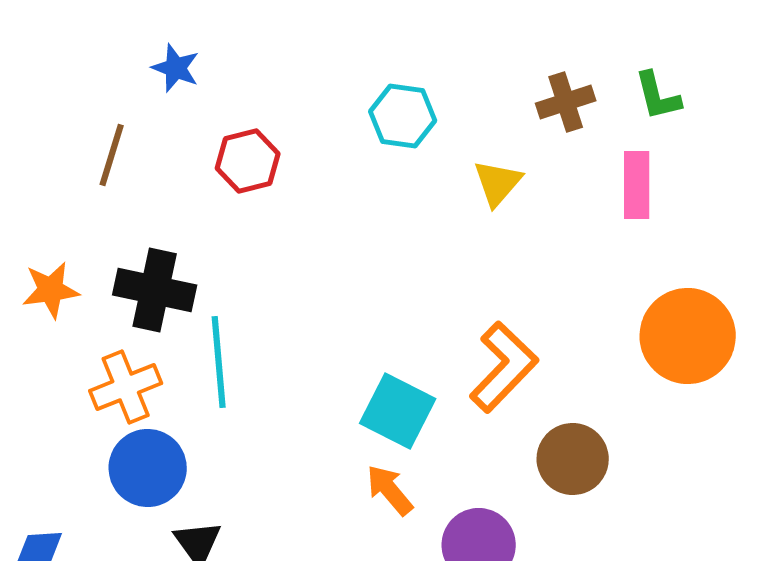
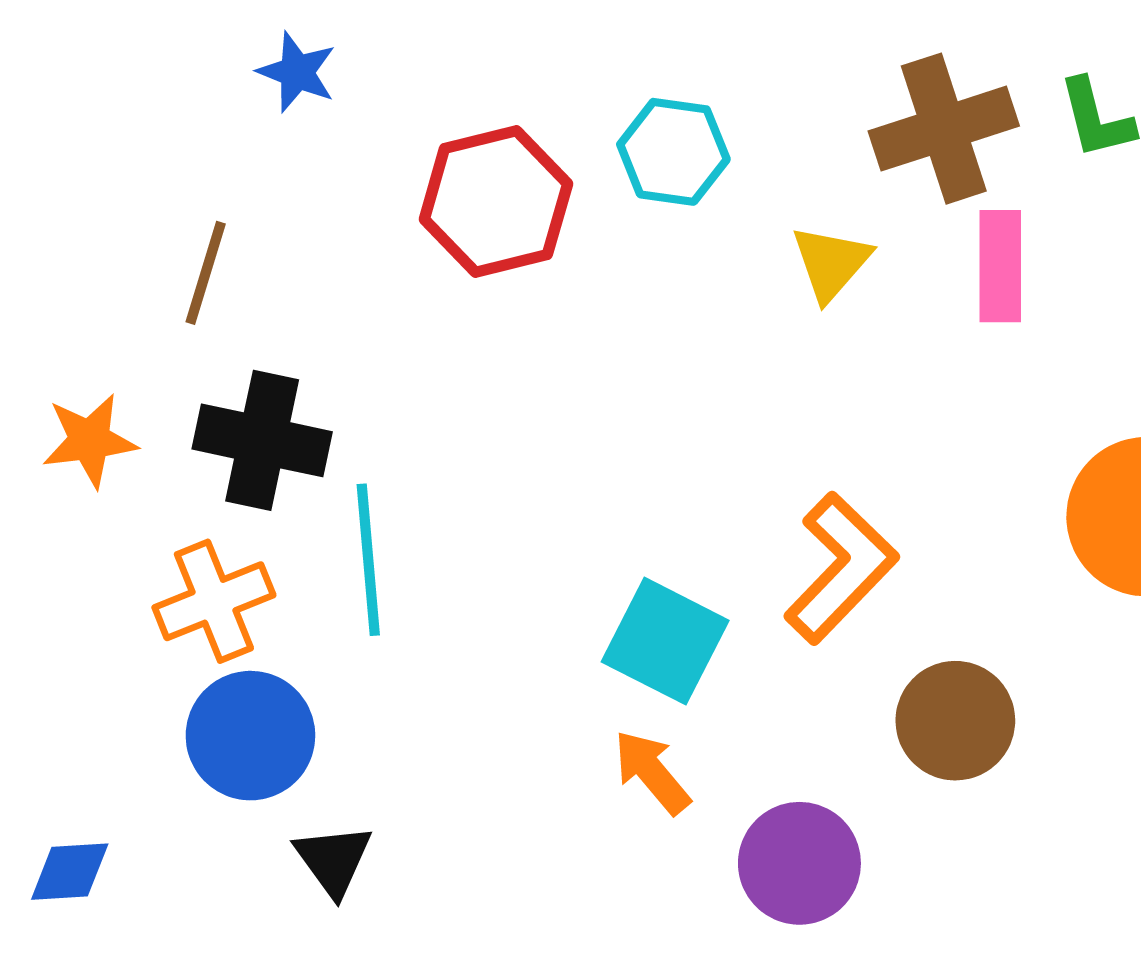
brown cross: (566, 102) -> (944, 129), size x1.5
brown line: (112, 155) -> (206, 273), moved
red hexagon: (248, 161) -> (496, 202), moved, size x1.4
pink rectangle: (637, 185) -> (1000, 266), moved

